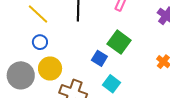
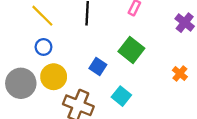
blue square: (99, 58) -> (98, 67), moved

